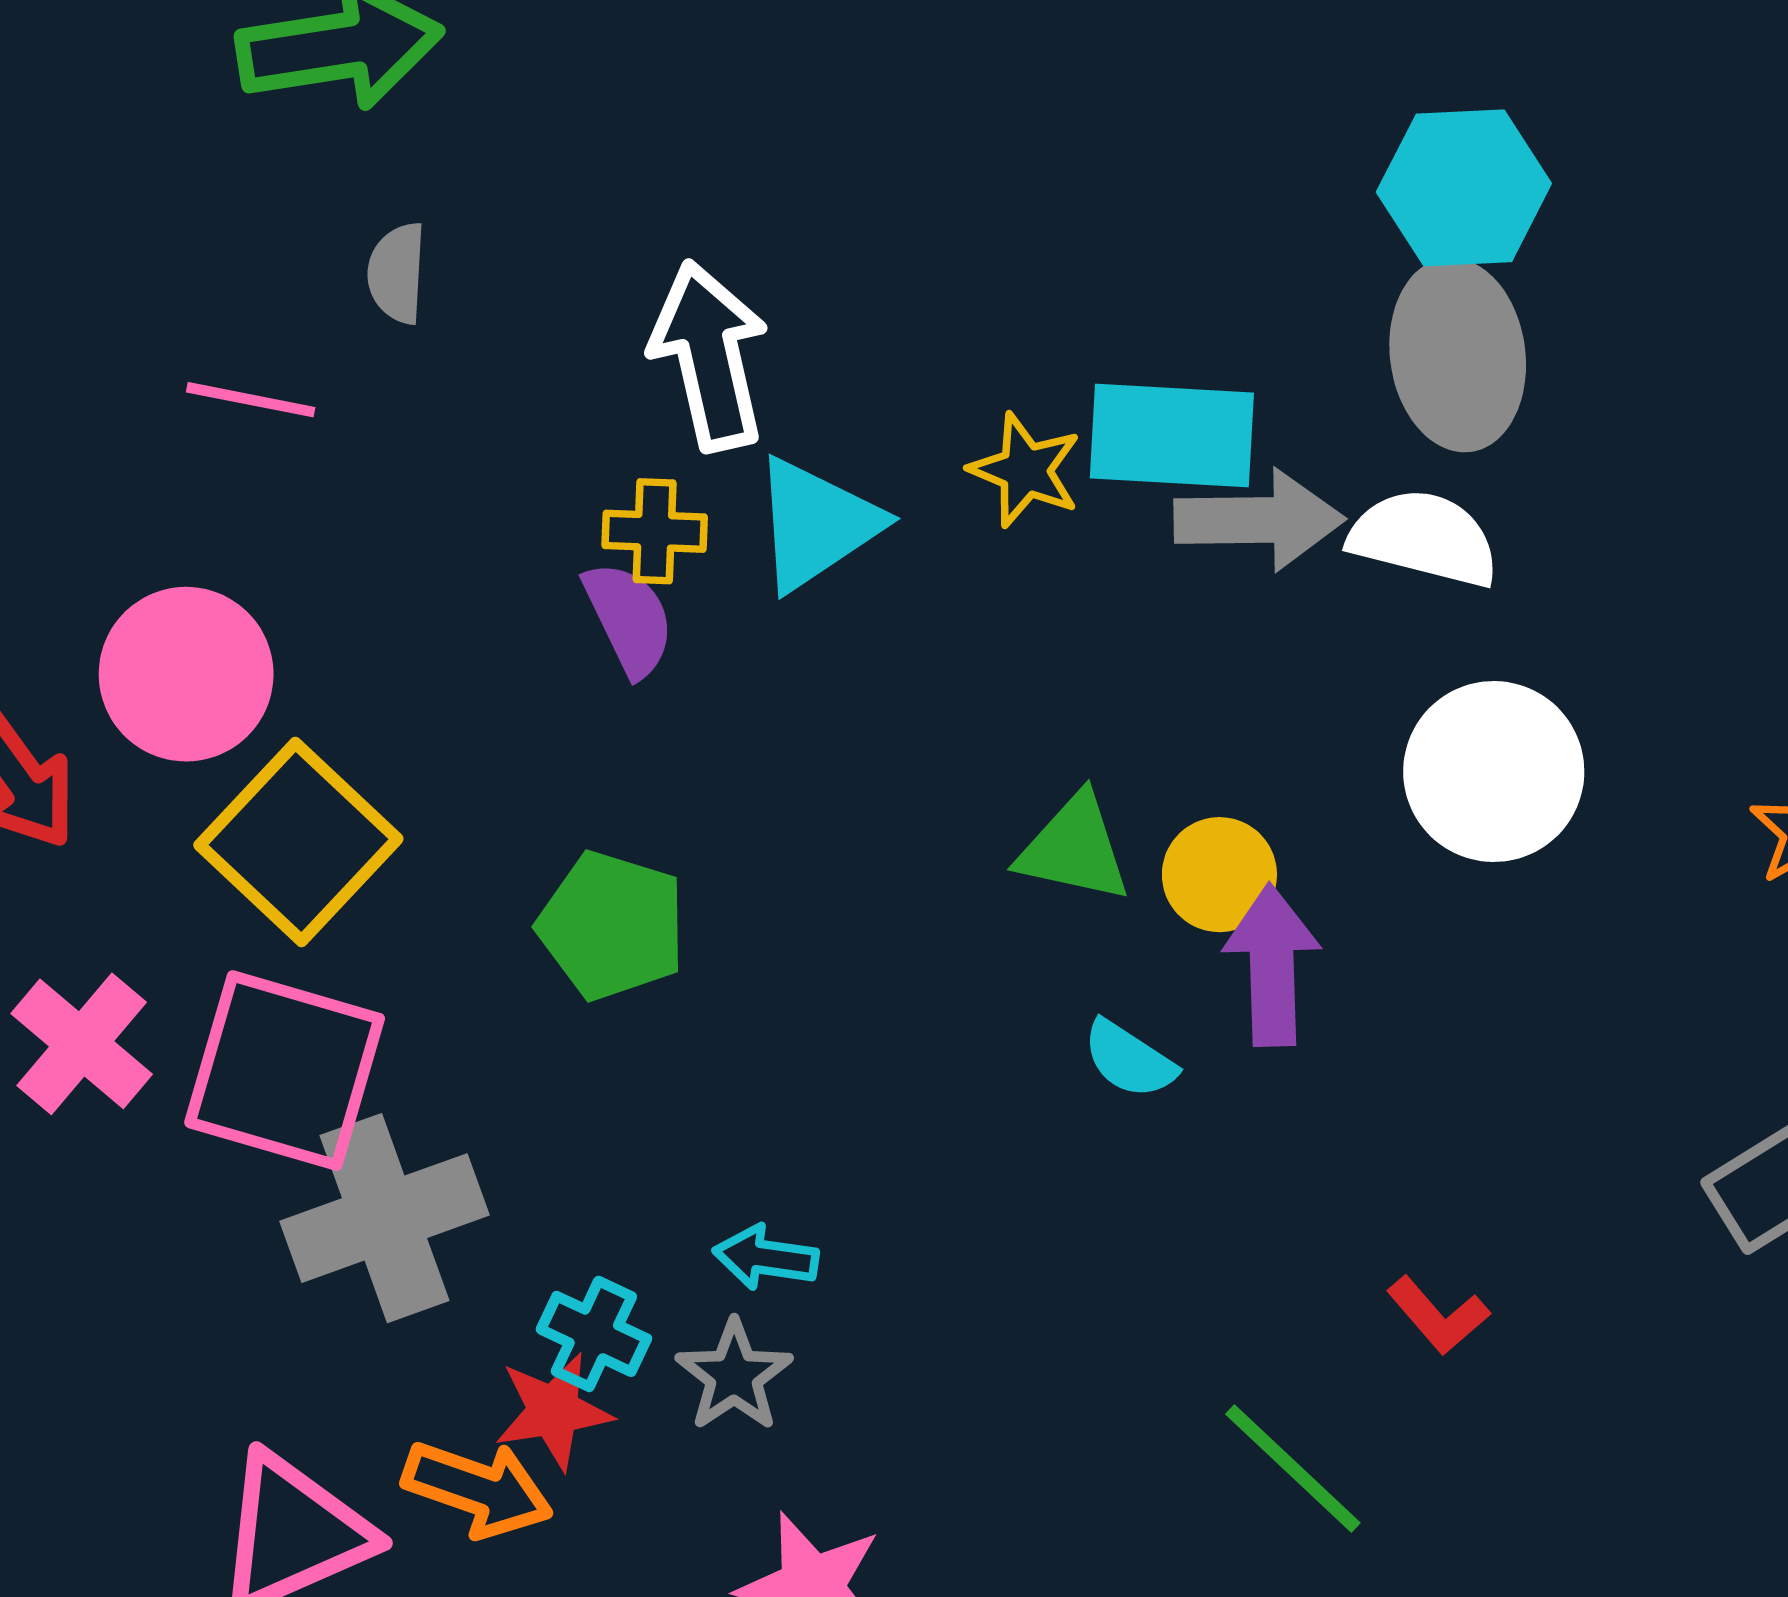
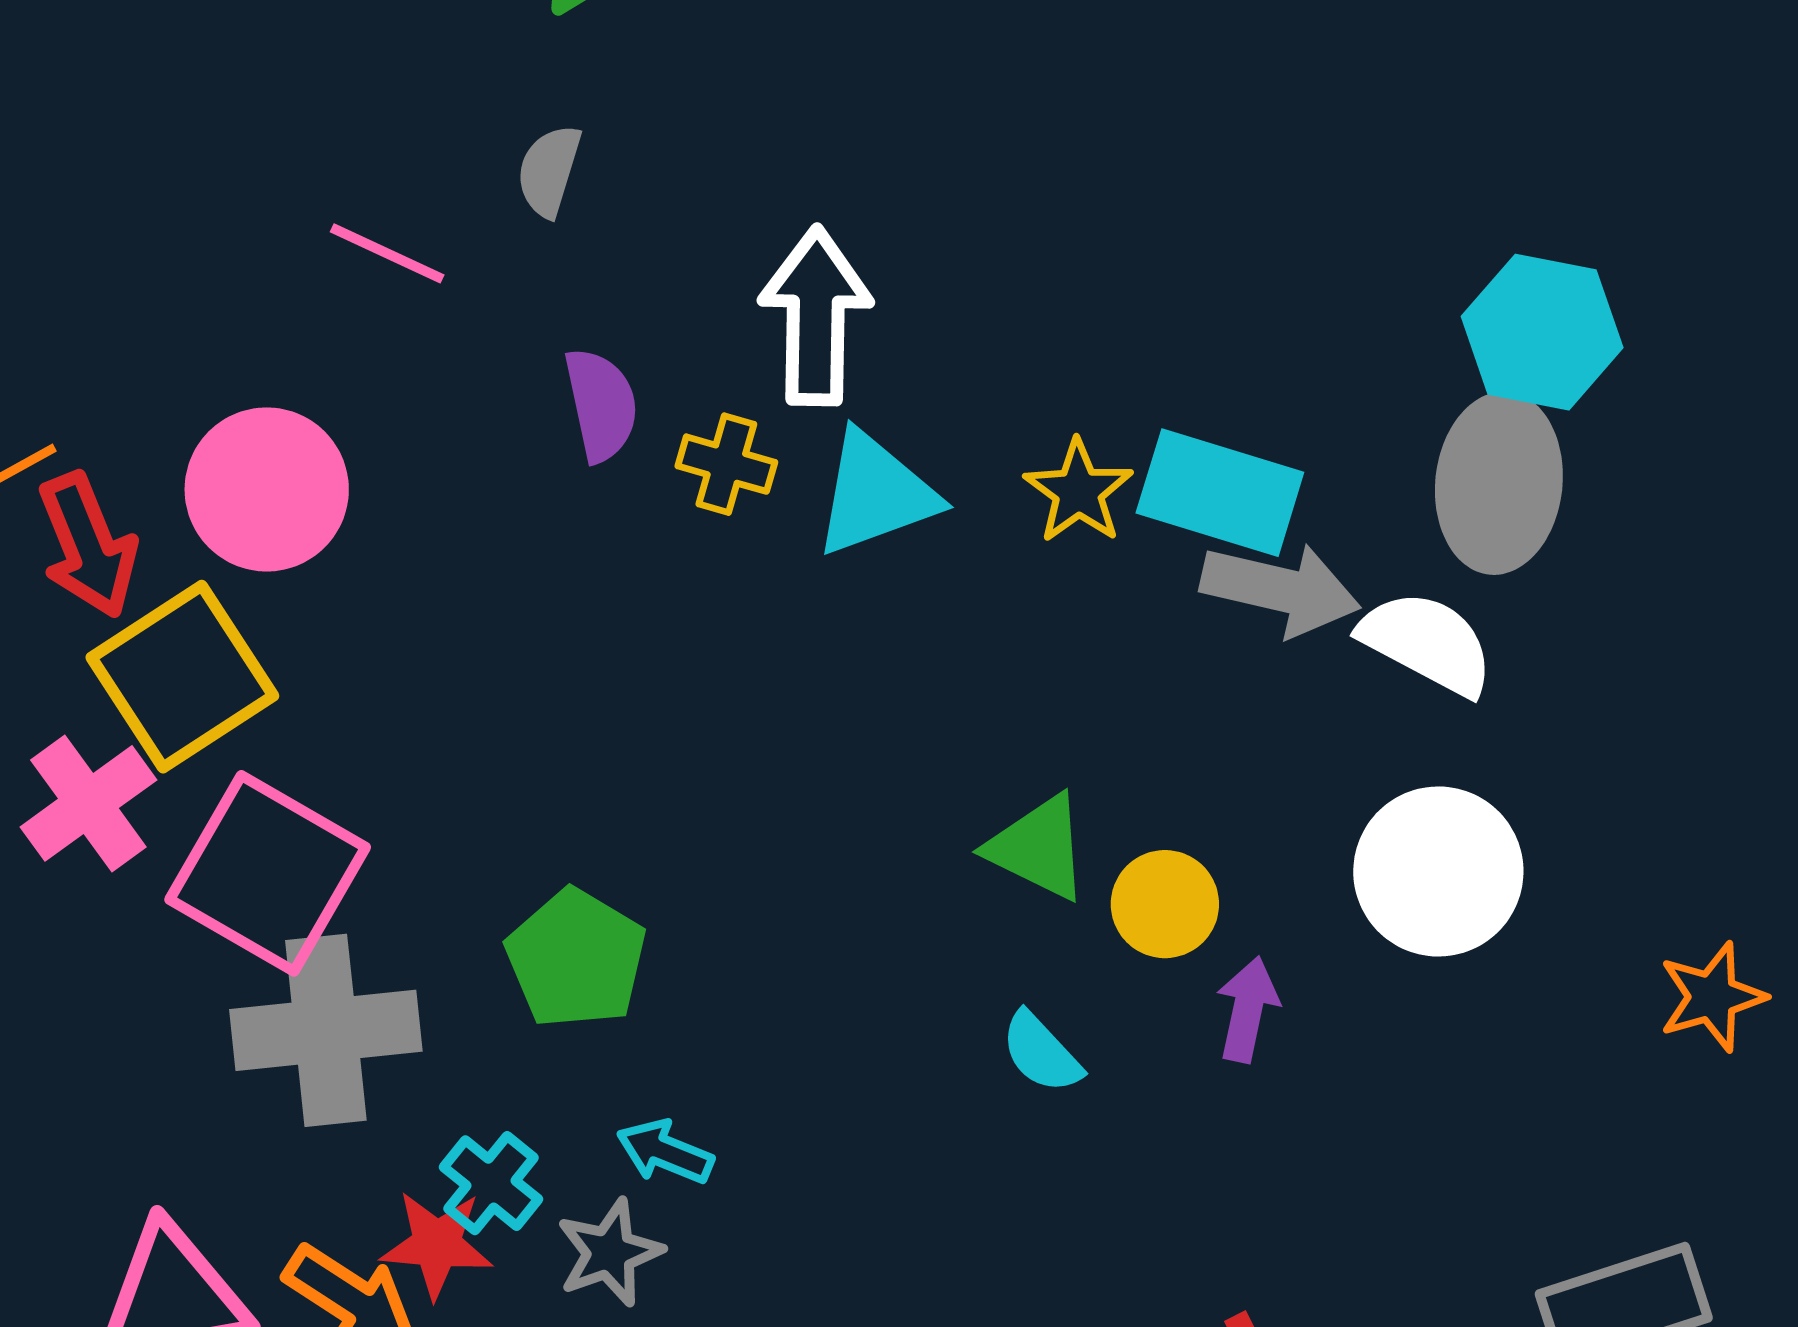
purple semicircle: (629, 619) -> (601, 405), moved
yellow square: (298, 842) -> (182, 677), moved
green pentagon: (612, 926) -> (576, 959), moved
purple arrow: (1272, 965) -> (1247, 1009), moved, size x0.7

